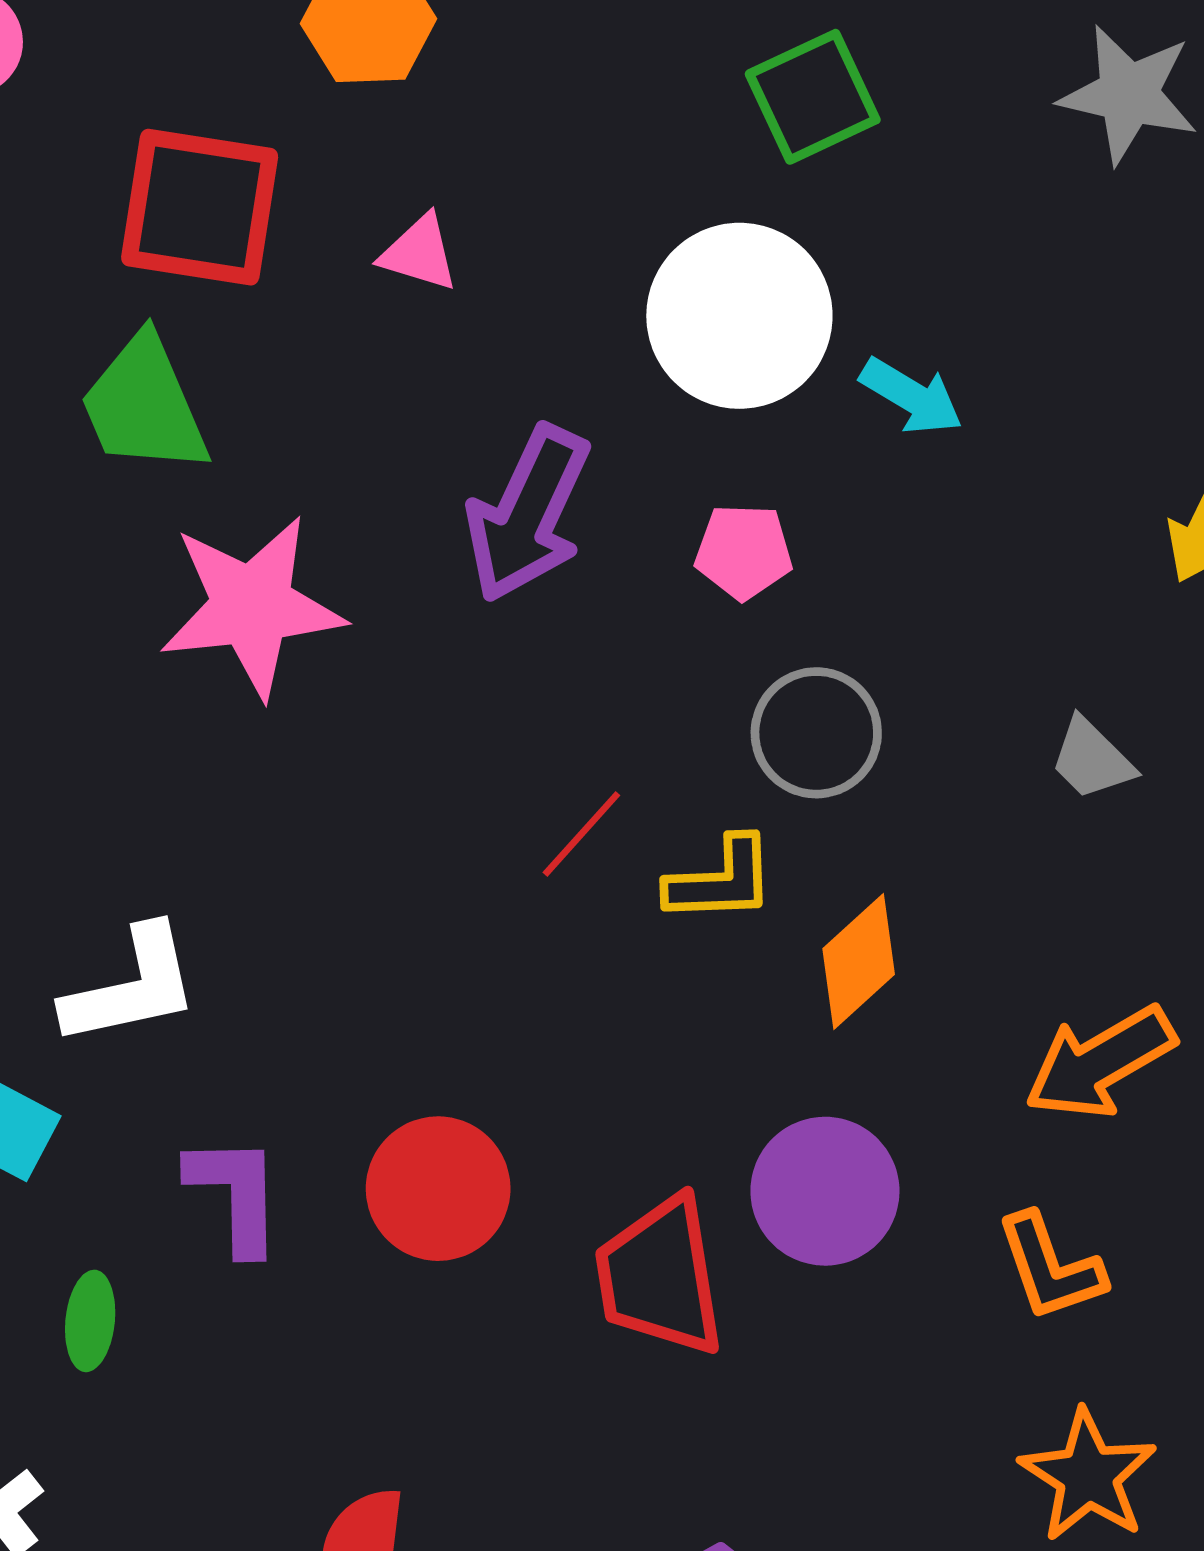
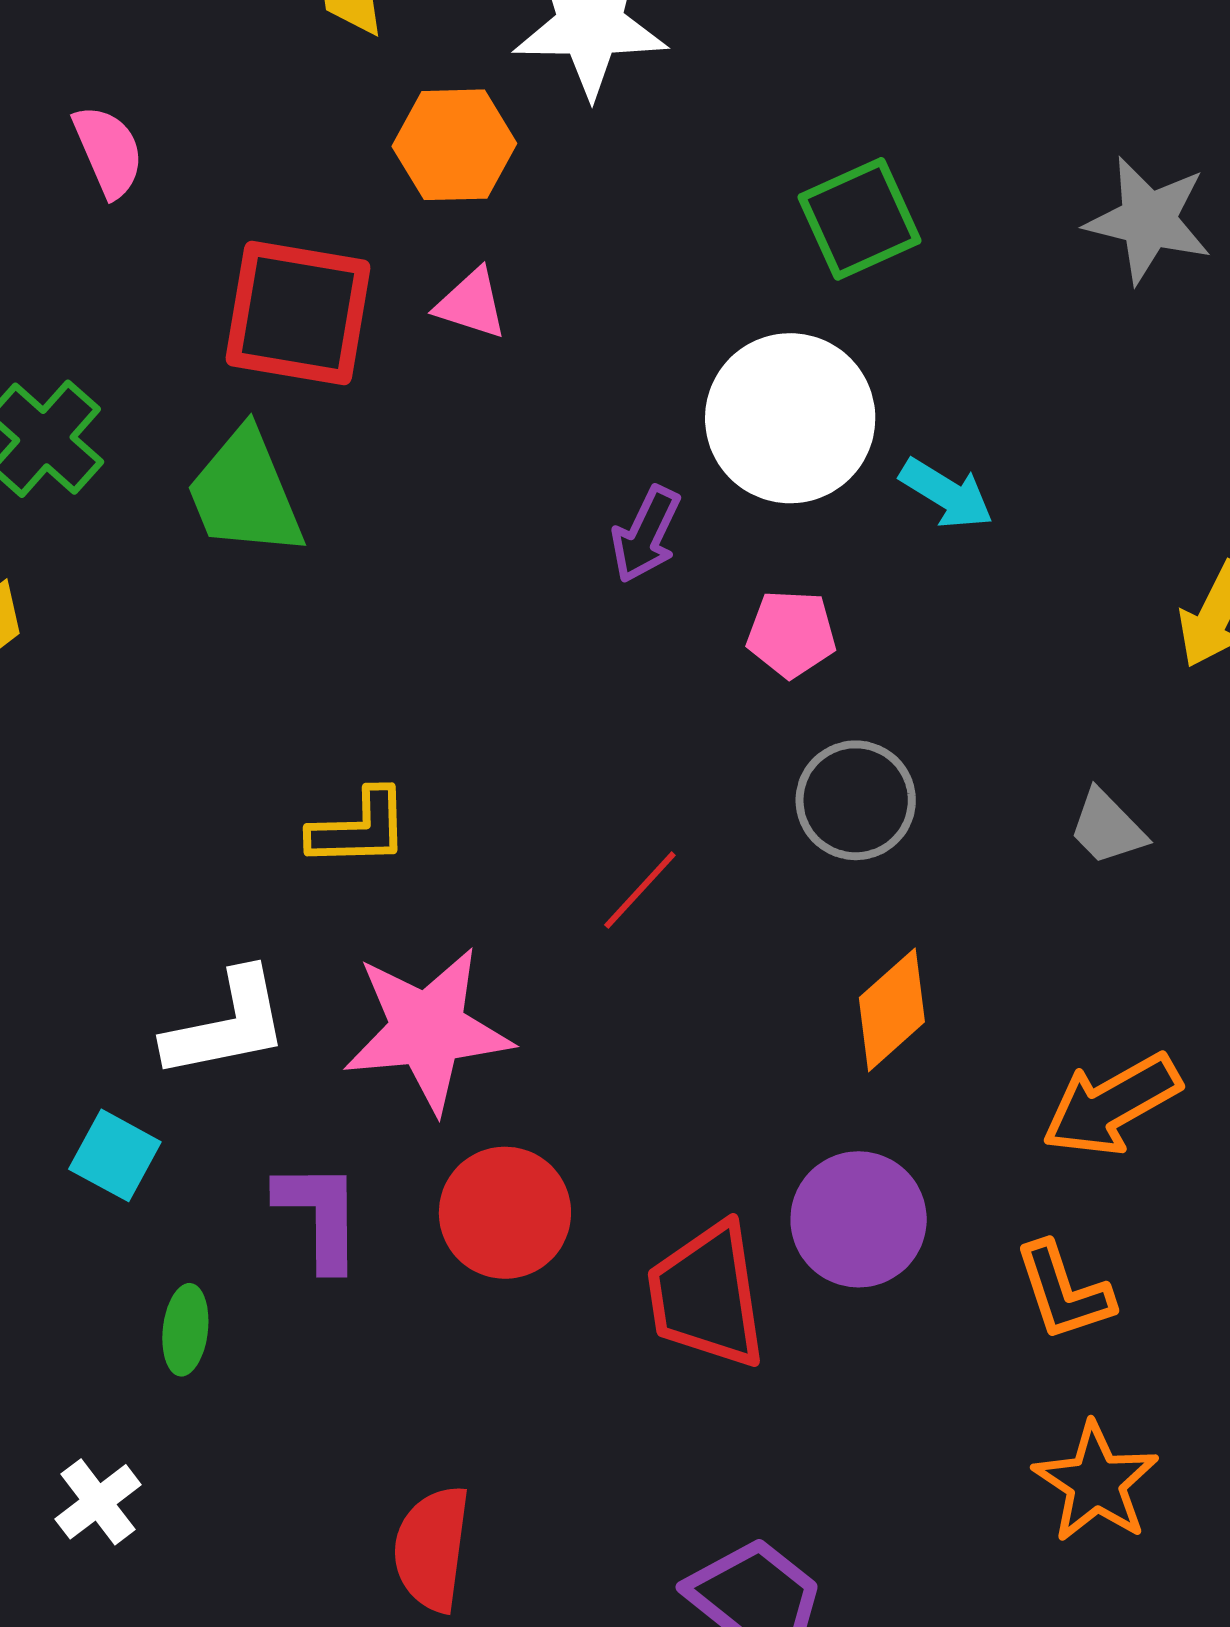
pink triangle: (419, 253) -> (471, 304), moved
purple arrow: (528, 514) -> (646, 534), moved, size x0.6
pink star: (252, 606) -> (427, 1030), moved
yellow L-shape: (721, 880) -> (359, 828), moved

